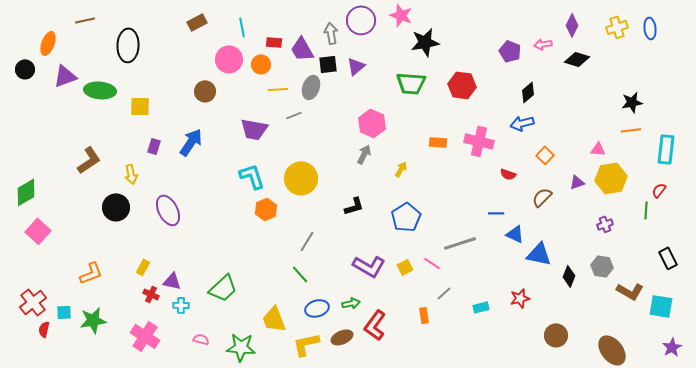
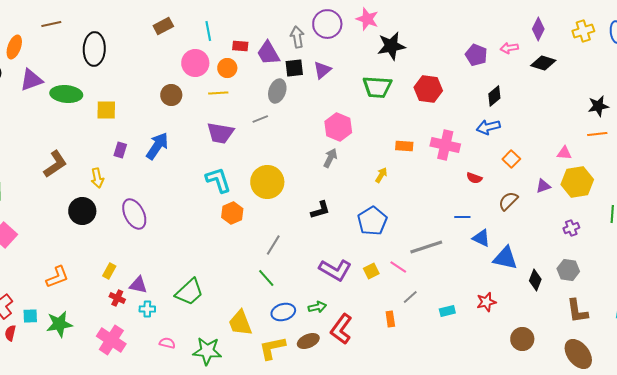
yellow line: (278, 89) -> (218, 93), moved
yellow arrow: (401, 169) -> (381, 175), moved
brown L-shape: (630, 291) -> (577, 311), moved, turned 52

